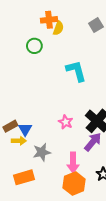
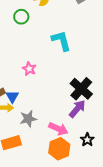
pink star: (66, 122) -> (29, 69), moved
pink arrow: (73, 163) -> (58, 129), turned -66

